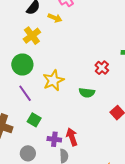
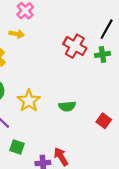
red cross: (102, 68) -> (75, 46), moved, size x1.5

